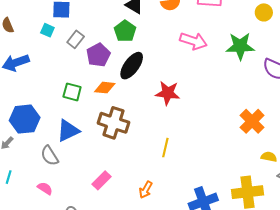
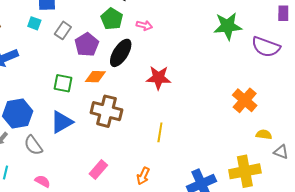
pink arrow: (193, 41) -> (144, 25), moved, size x0.6
gray semicircle: (50, 156) -> (33, 145), moved

